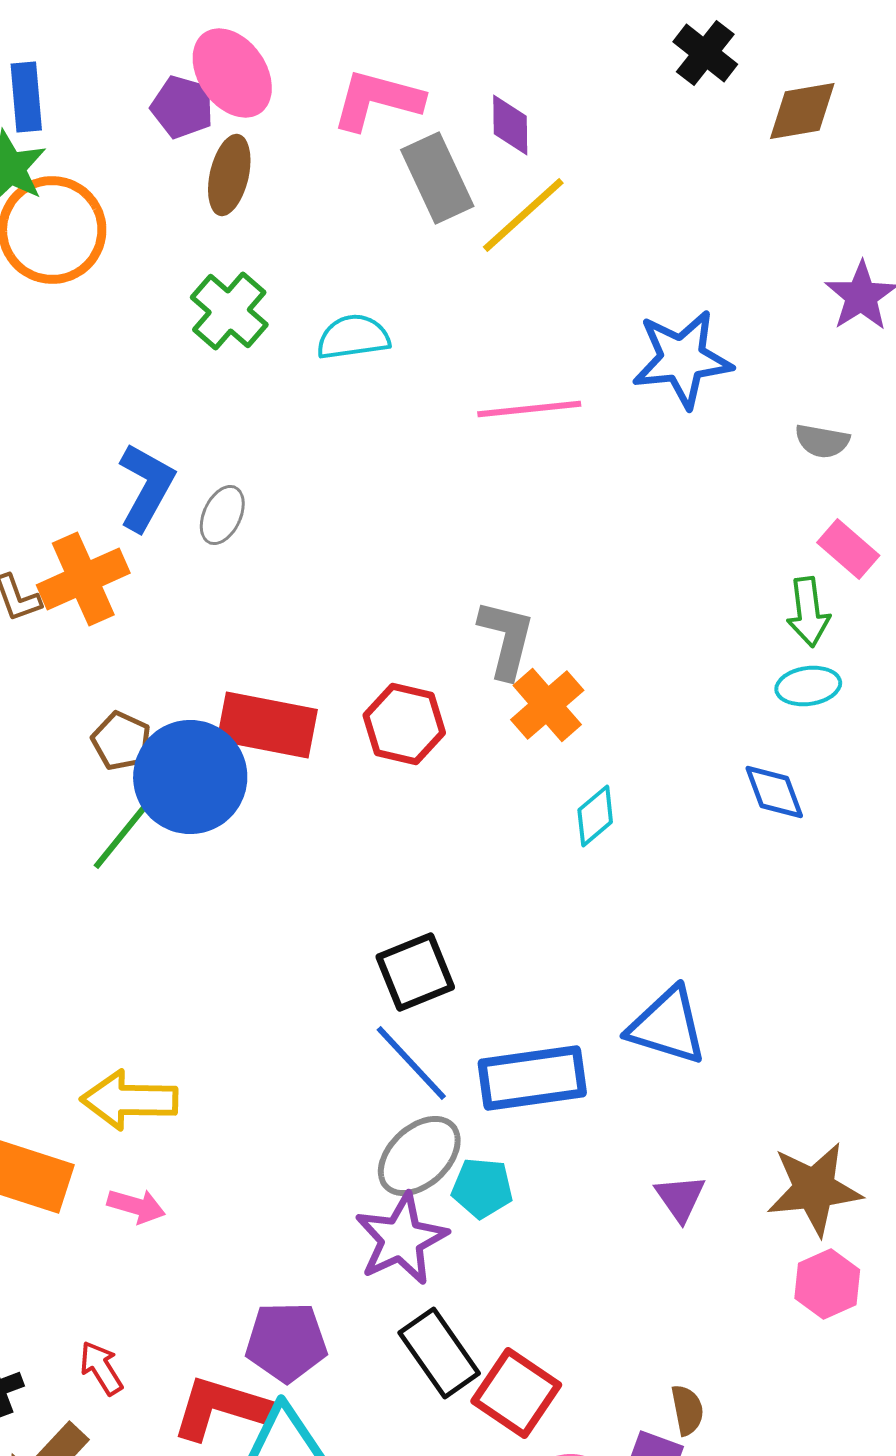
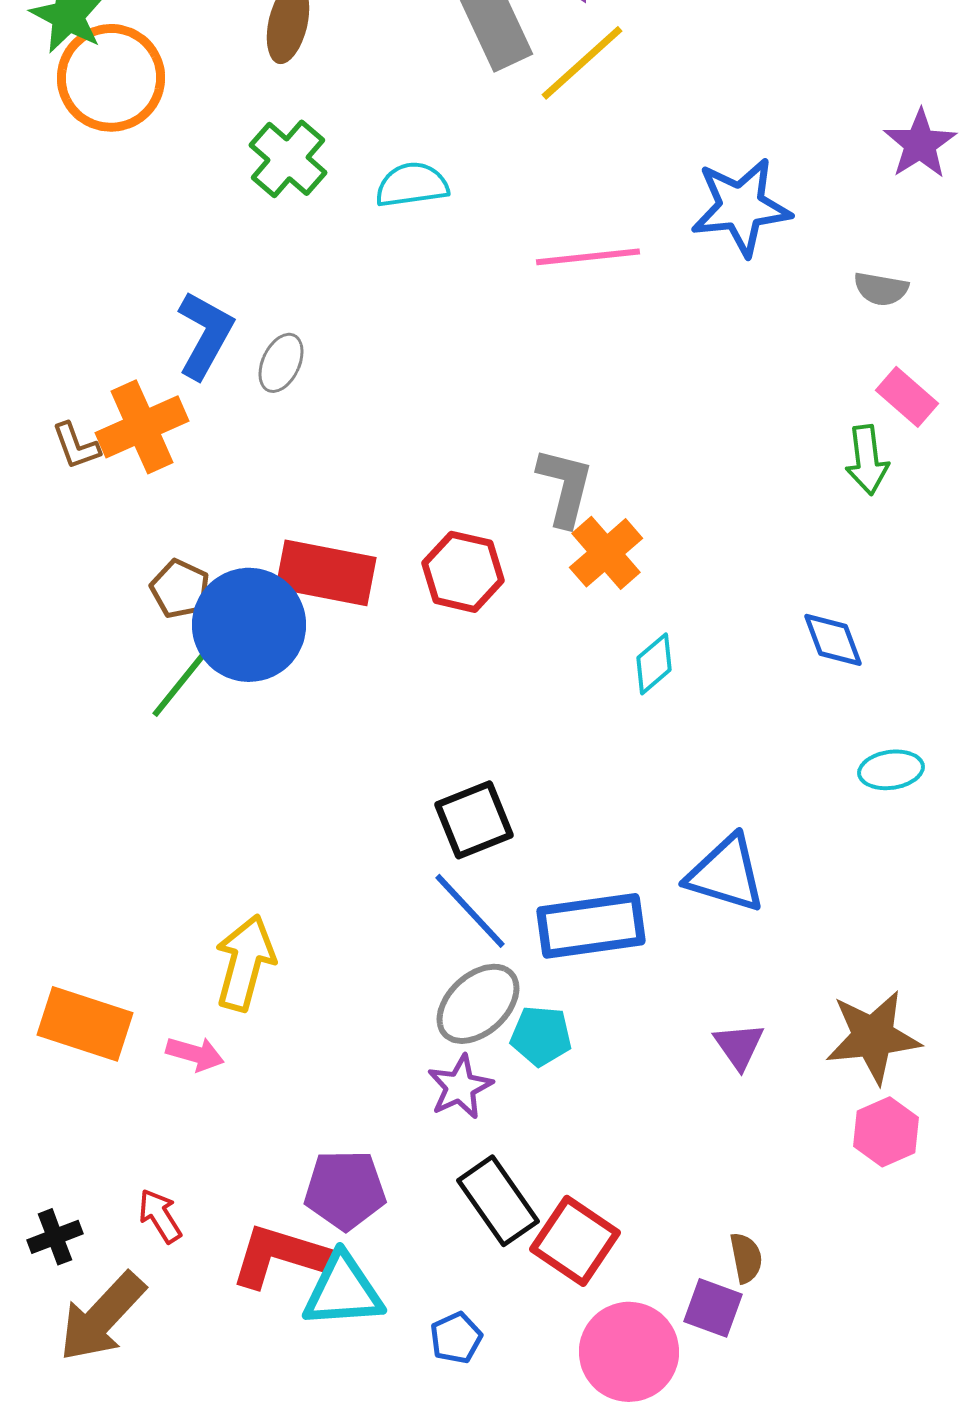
cyan ellipse: (808, 686) -> (891, 770), moved
yellow arrow: (129, 1100) -> (245, 963), moved, turned 104
purple star: (401, 1239) -> (460, 1087), size x0.7

